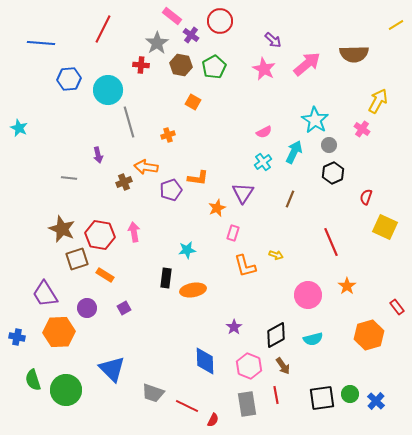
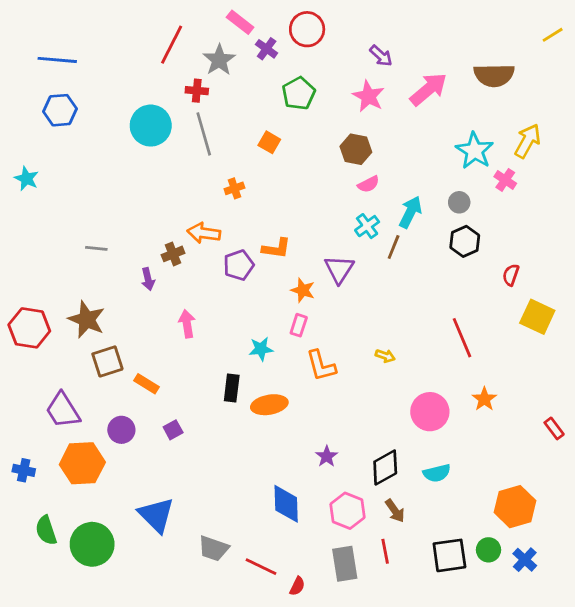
red line: (103, 29) -> (172, 45), moved
brown hexagon: (181, 65) -> (356, 149), moved
blue hexagon: (69, 79) -> (60, 110), moved
cyan star: (315, 120) -> (475, 151), moved
gray line: (129, 122) -> (204, 134), moved
purple arrow: (98, 155) -> (148, 279), moved
brown line: (290, 199) -> (394, 247), moved
orange star: (217, 208) -> (303, 290), turned -30
pink rectangle: (233, 233) -> (299, 325), moved
red hexagon: (100, 235) -> (29, 328), moved
orange L-shape: (245, 266) -> (321, 366), moved
orange hexagon: (369, 335) -> (515, 507), moved

